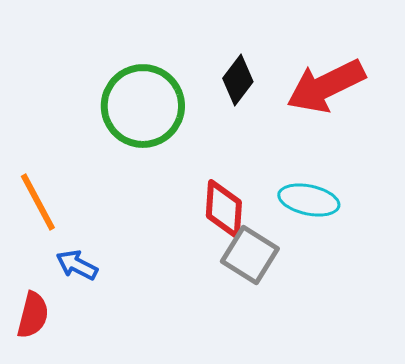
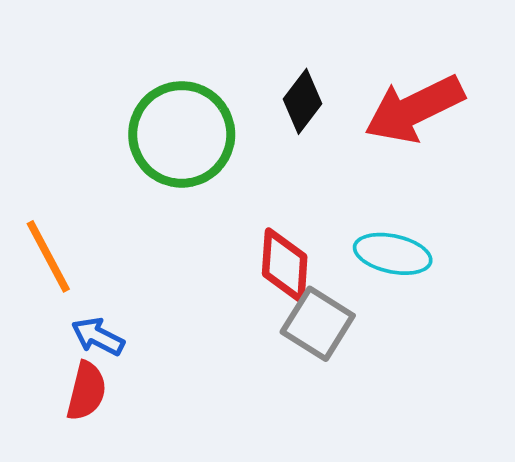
red semicircle: (33, 315) -> (86, 391), moved

